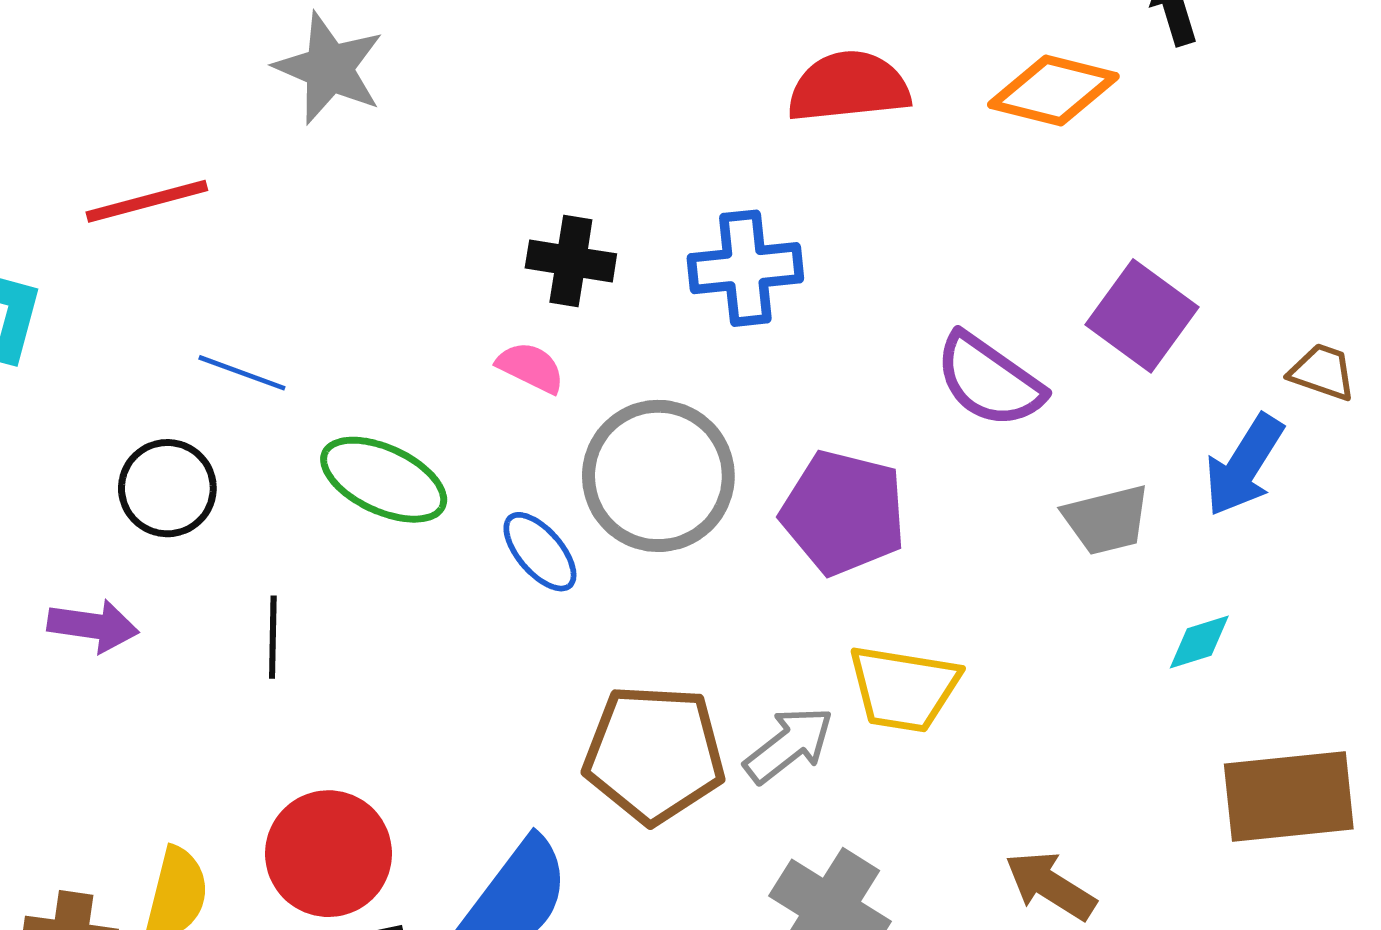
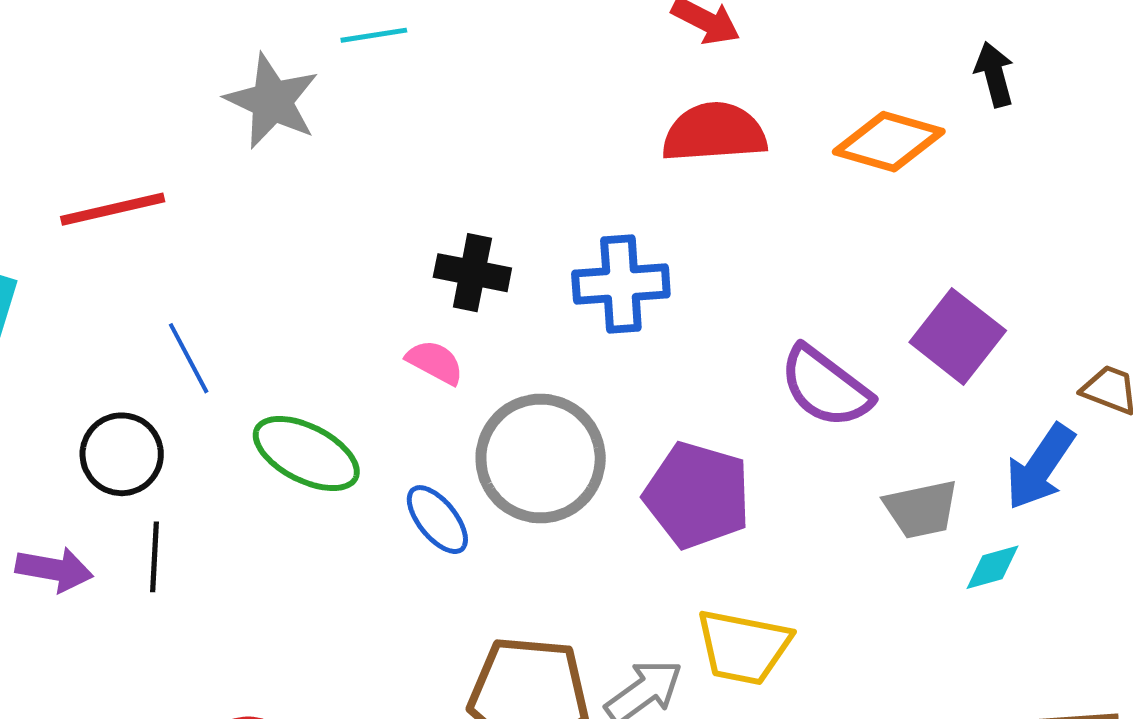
blue line: (242, 373) -> (189, 358), turned 40
black line: (273, 637) -> (155, 557), moved
cyan diamond: (1199, 642) -> (992, 567), moved

